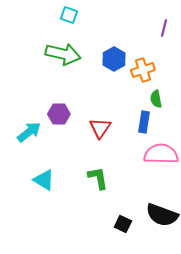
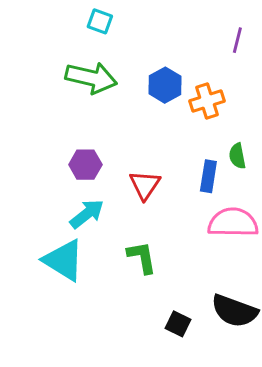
green semicircle: (156, 99) -> (237, 156), moved
cyan arrow: (29, 132) -> (87, 214), moved
cyan triangle: (44, 180) -> (64, 260), size x1.4

